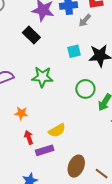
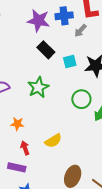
black rectangle: (31, 35) -> (46, 50), moved
green star: (42, 77) -> (38, 87), turned -30
purple rectangle: (45, 150) -> (17, 167), moved, turned 30

